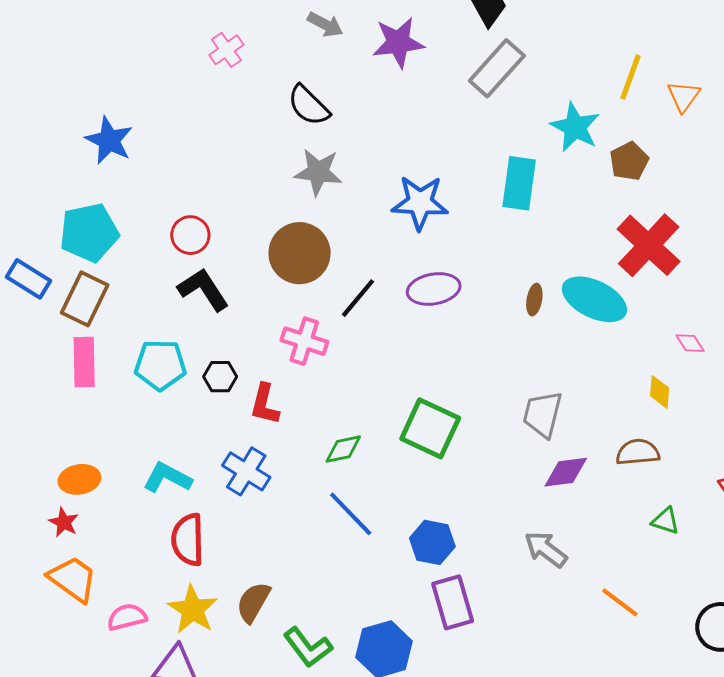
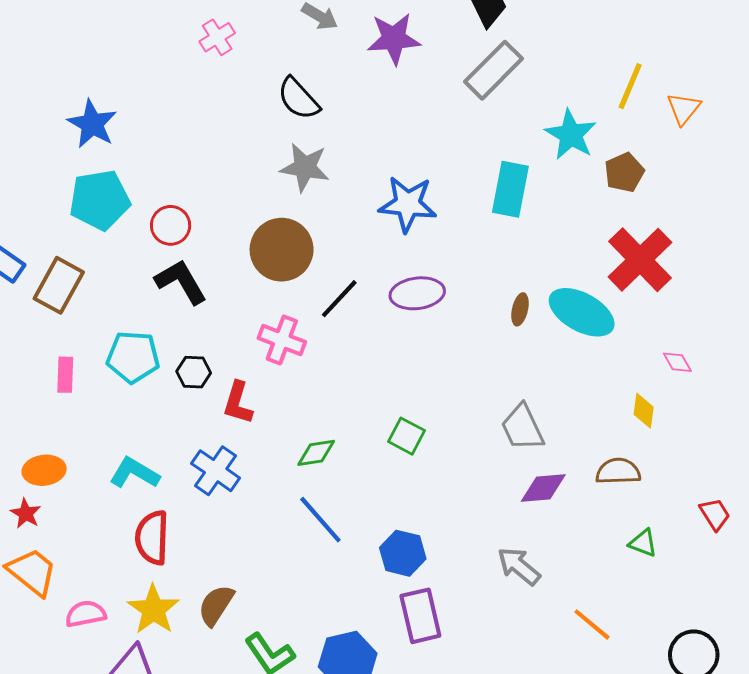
cyan pentagon: (89, 233) -> (100, 200), moved
pink rectangle: (84, 362) -> (65, 375), moved, size x0.7
gray trapezoid: (543, 414) -> (522, 427), turned -42
green square: (430, 428) -> (406, 436), size x0.6

